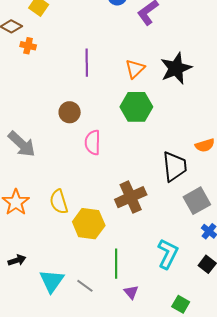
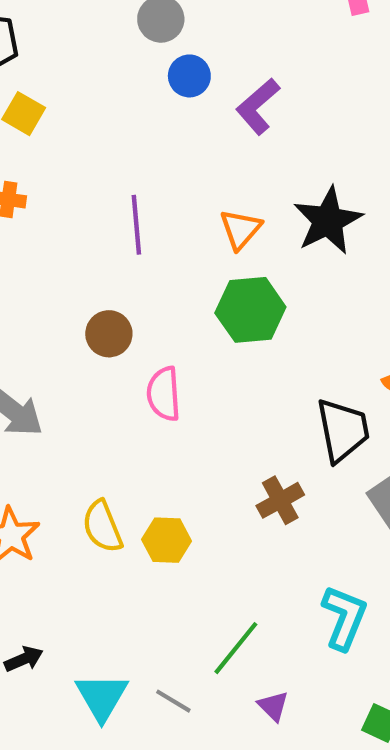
brown cross: (131, 197) -> (280, 500), moved, size x0.7
yellow hexagon: (89, 224) -> (167, 540), moved, size x0.7
green line: (116, 264) -> (236, 648), turned 44

